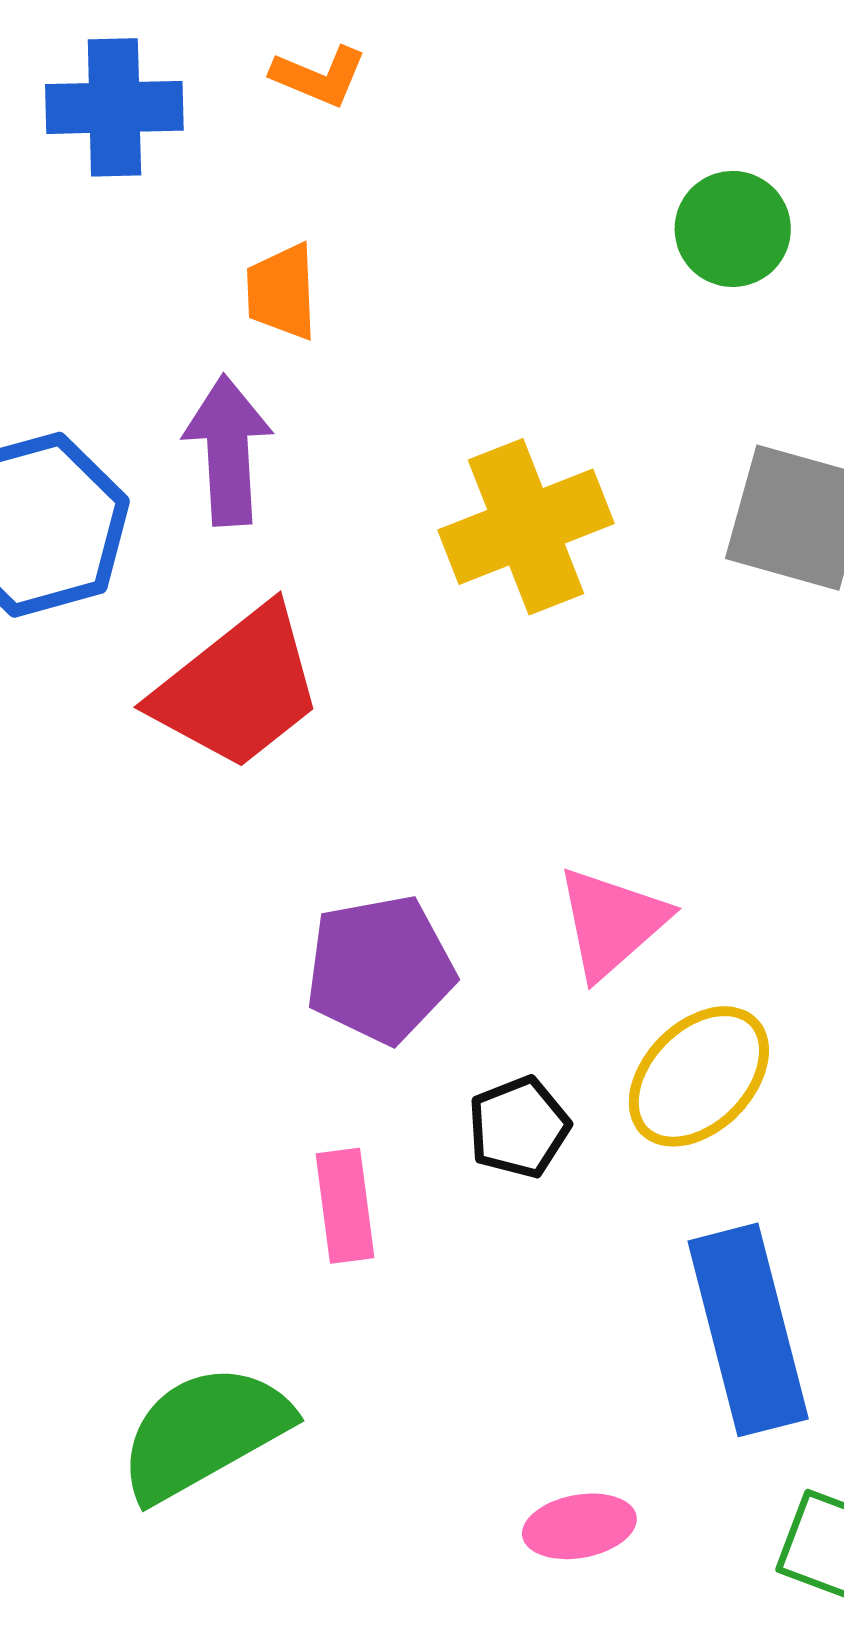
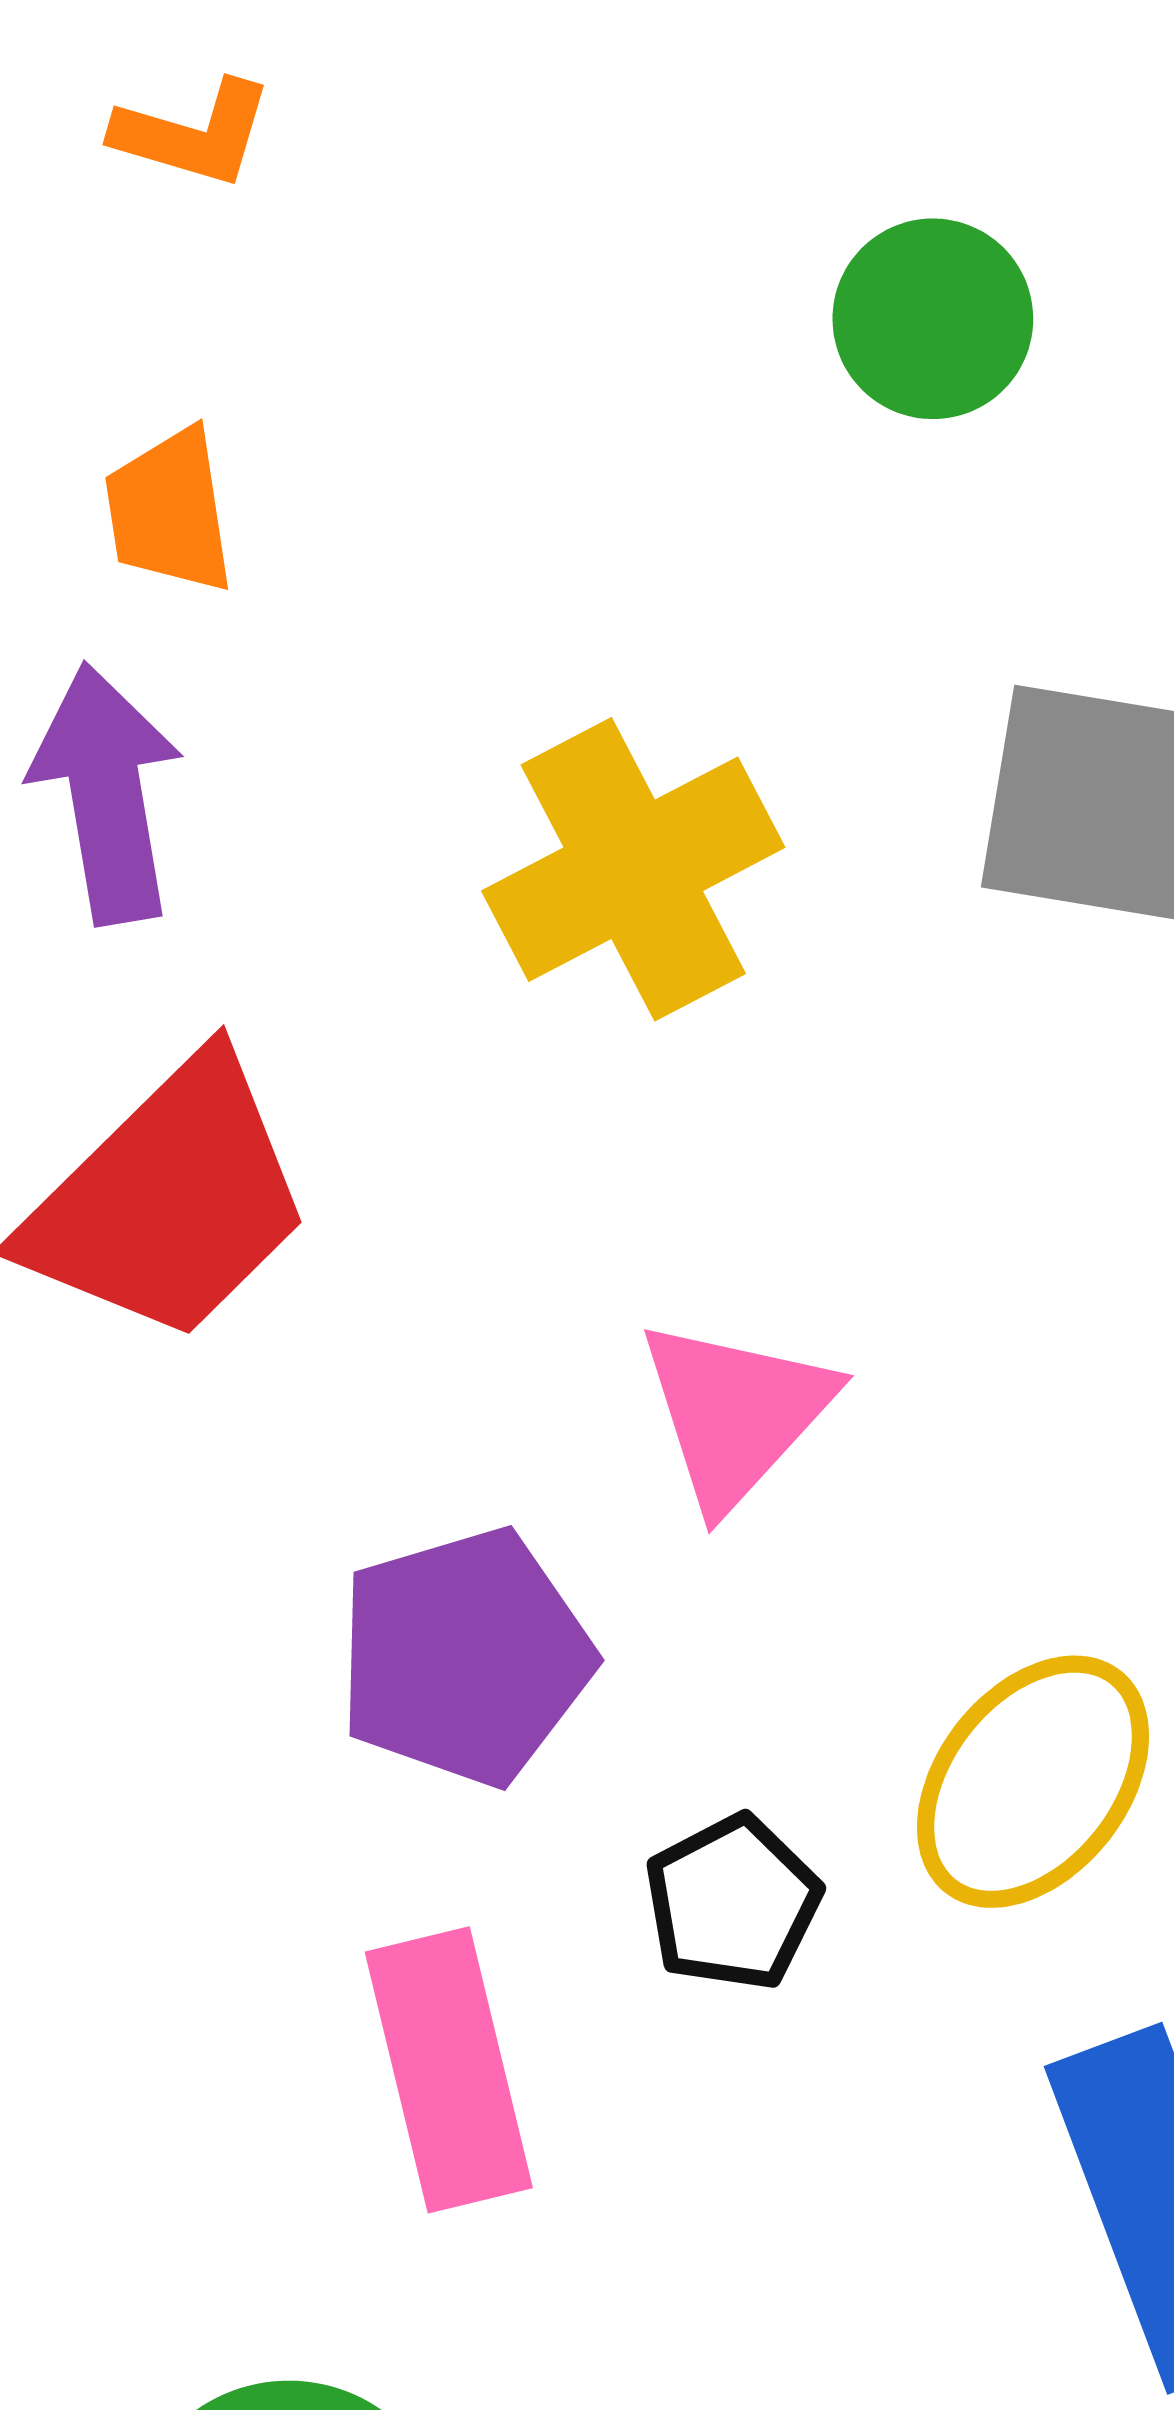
pink triangle: (612, 922) -> (736, 1413), moved
pink rectangle: (345, 1206) -> (449, 2070), size x1.4

